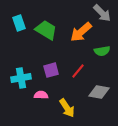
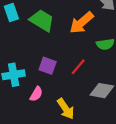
purple square: (51, 70) -> (48, 66), turned 35
pink semicircle: (41, 95) -> (36, 94), turned 120

